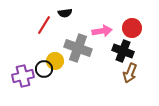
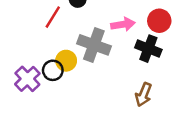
brown arrow: (130, 73) -> (144, 95), moved
purple cross: (23, 76) -> (27, 79), turned -30

